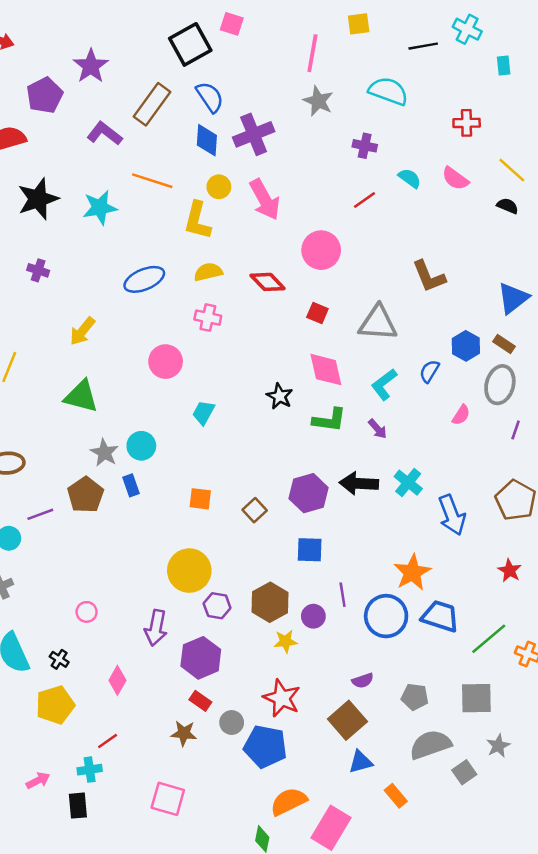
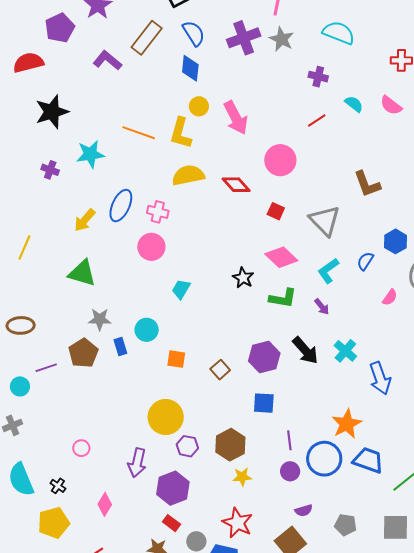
purple cross: (254, 134) -> (244, 38), moved
orange line: (152, 181) -> (139, 133), moved
cyan star: (100, 208) -> (90, 154), moved
yellow semicircle: (208, 272) -> (188, 175), size x1.4
blue ellipse: (144, 279) -> (121, 206), moved, turned -44
pink cross: (208, 318) -> (158, 212), moved
gray triangle: (378, 323) -> (325, 221), turned 40
pink diamond: (326, 370) -> (281, 257), turned -36
cyan circle: (141, 446) -> (147, 330), moved
gray star: (104, 453) -> (100, 319), turned -30
black arrow: (359, 483) -> (305, 350), turned -136
purple circle: (313, 616) -> (290, 471), moved

